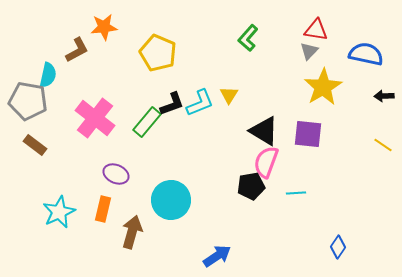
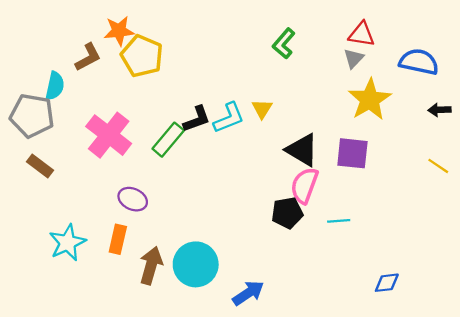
yellow pentagon: (158, 53) -> (142, 56), moved
cyan circle: (171, 200) -> (196, 264), moved
blue diamond: (338, 247) -> (387, 283), turned 50

